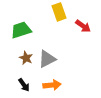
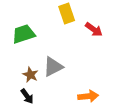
brown star: (26, 58) -> (30, 75), moved
orange arrow: (52, 85) -> (88, 96), moved

